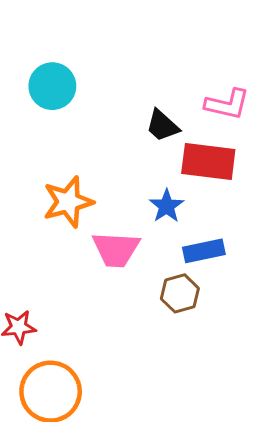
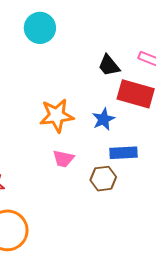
orange star: (68, 202) -> (57, 116), moved
pink trapezoid: (116, 249) -> (63, 159), moved, size x0.7

